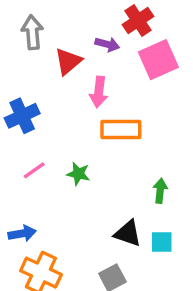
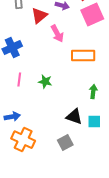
pink arrow: (99, 92) -> (57, 34), turned -36
orange rectangle: (121, 129) -> (83, 56), moved
pink line: (34, 170) -> (19, 80), turned -48

